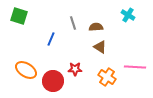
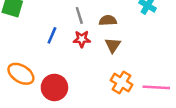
brown triangle: (100, 47) -> (113, 45), turned 32
pink line: (135, 67) -> (156, 87), moved
red star: (75, 69) -> (82, 39), moved

